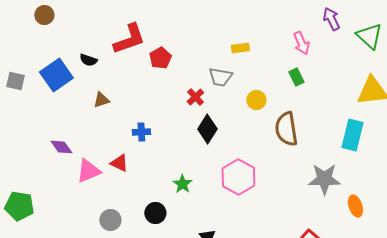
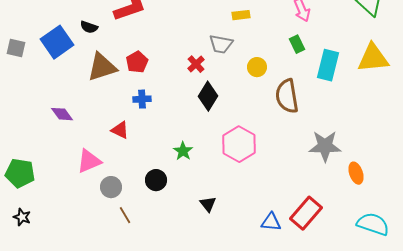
red pentagon: (160, 58) -> (137, 62), moved
brown triangle: (101, 100) -> (102, 67), size x1.8
cyan rectangle: (352, 135) -> (328, 65), moved
pink triangle: (88, 171) -> (89, 161), moved

